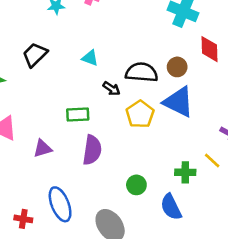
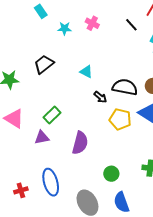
green rectangle: (78, 114) -> (52, 115), moved, turned -48
yellow pentagon: (140, 114) -> (120, 119), turned -30
blue semicircle: (171, 207) -> (122, 202), moved
red cross: (23, 219) -> (21, 190), turned -32

